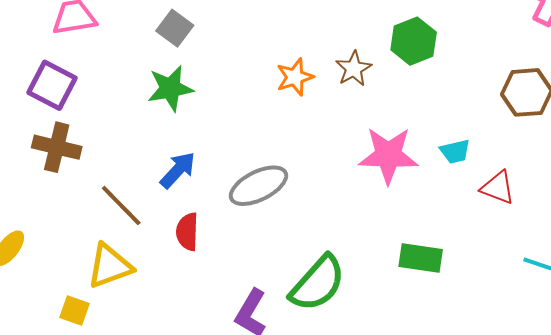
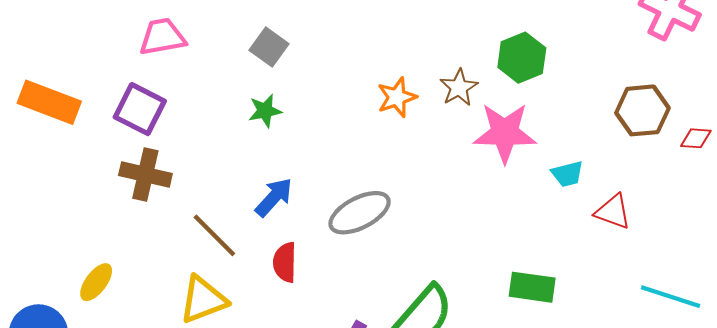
green star: (170, 88) -> (265, 111), size x0.7
pink star: (388, 155) -> (505, 133), moved

